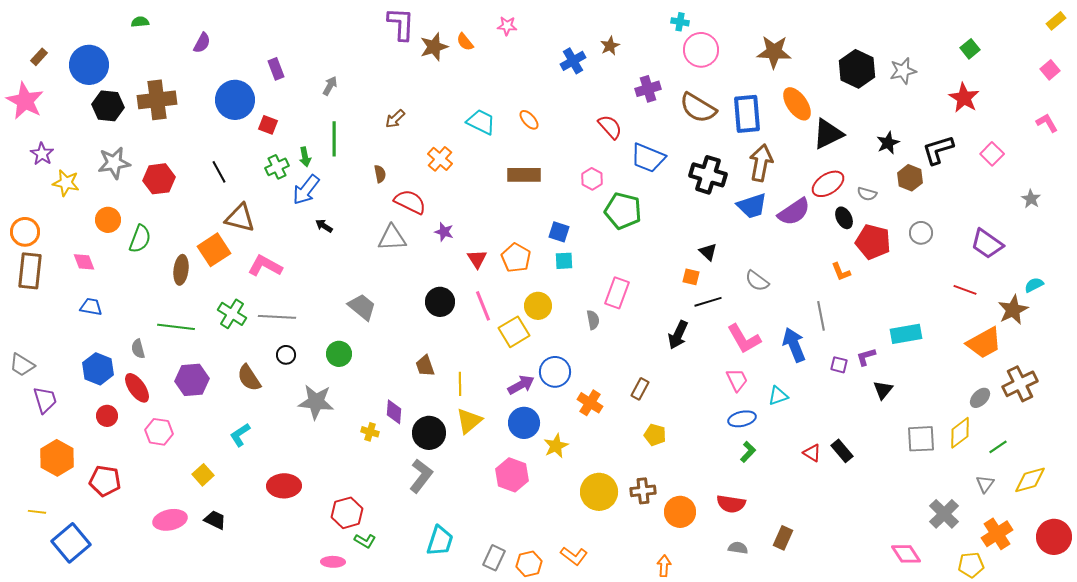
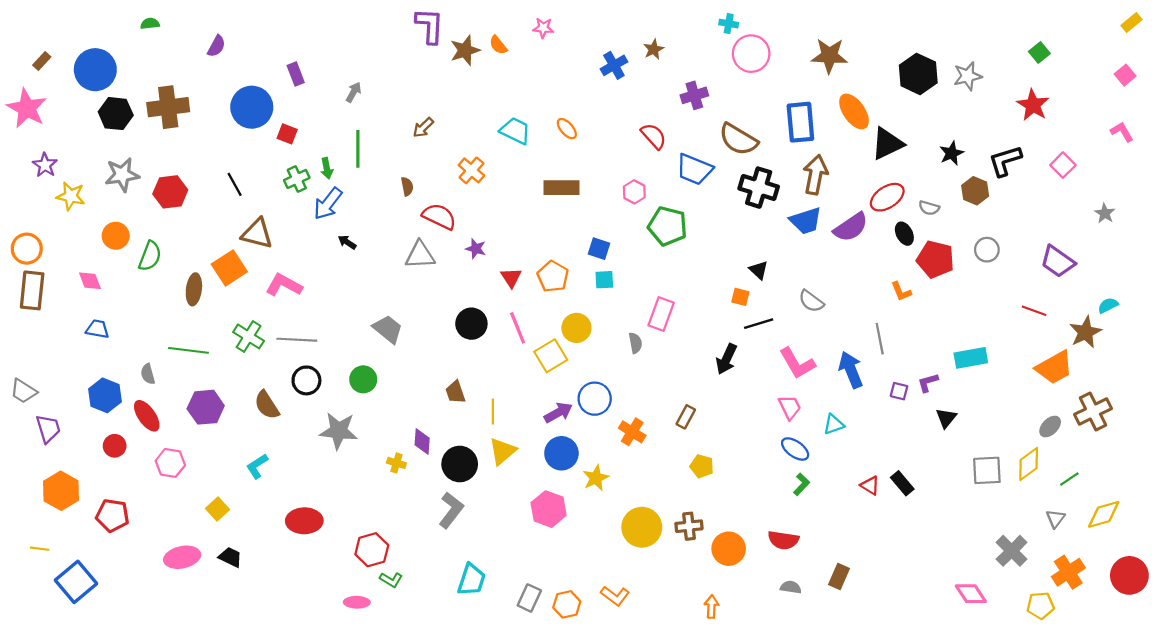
brown semicircle: (698, 108) -> (738, 139), moved
black circle: (286, 355) -> (306, 380), size x1.4
blue ellipse: (742, 419) -> (795, 449), turned 48

